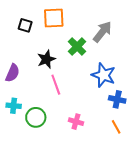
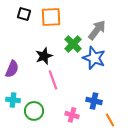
black square: (25, 25) -> (24, 14), moved
blue star: (103, 75) -> (94, 58), moved
blue cross: (117, 99) -> (94, 101), moved

